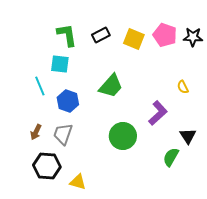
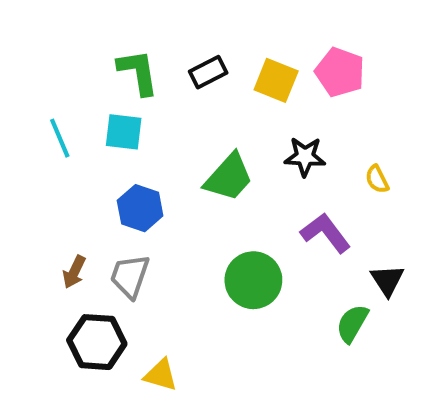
black star: (193, 37) -> (305, 157), moved
cyan line: (40, 86) -> (60, 138), moved
purple L-shape: (158, 113) -> (326, 233), turned -85

